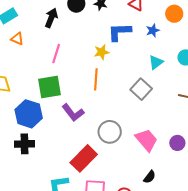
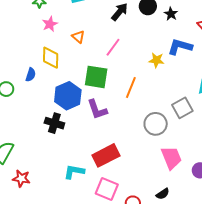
orange triangle: (17, 39) -> (78, 37), moved
orange line: (96, 79) -> (131, 88), moved
purple L-shape: (73, 113) -> (97, 110), moved
gray circle: (110, 132) -> (156, 124), moved

